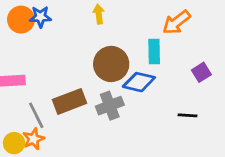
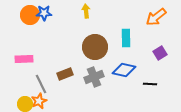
orange arrow: (176, 22) -> (156, 17), moved
blue diamond: (139, 82) -> (124, 70), moved
brown rectangle: (70, 101) -> (65, 74), size x0.7

